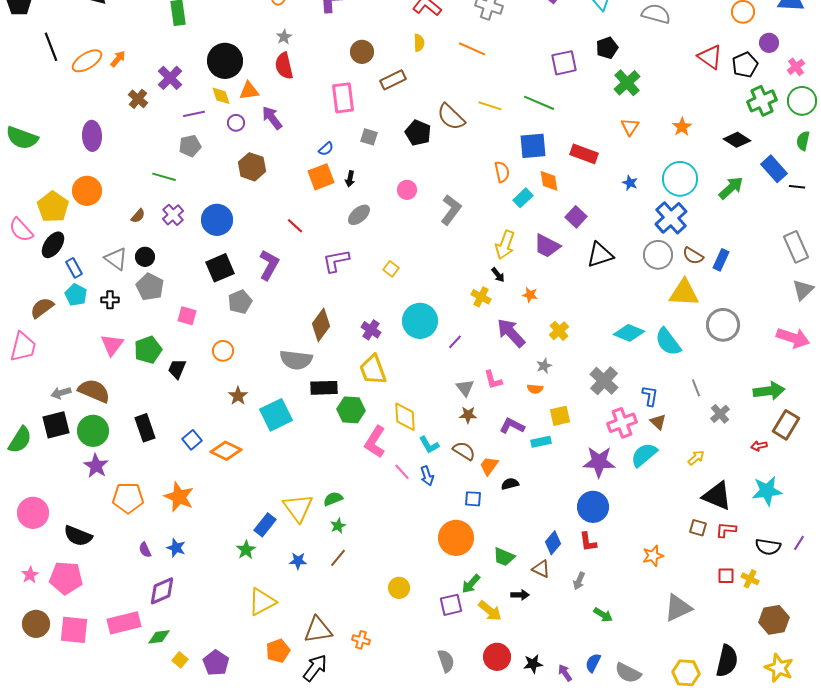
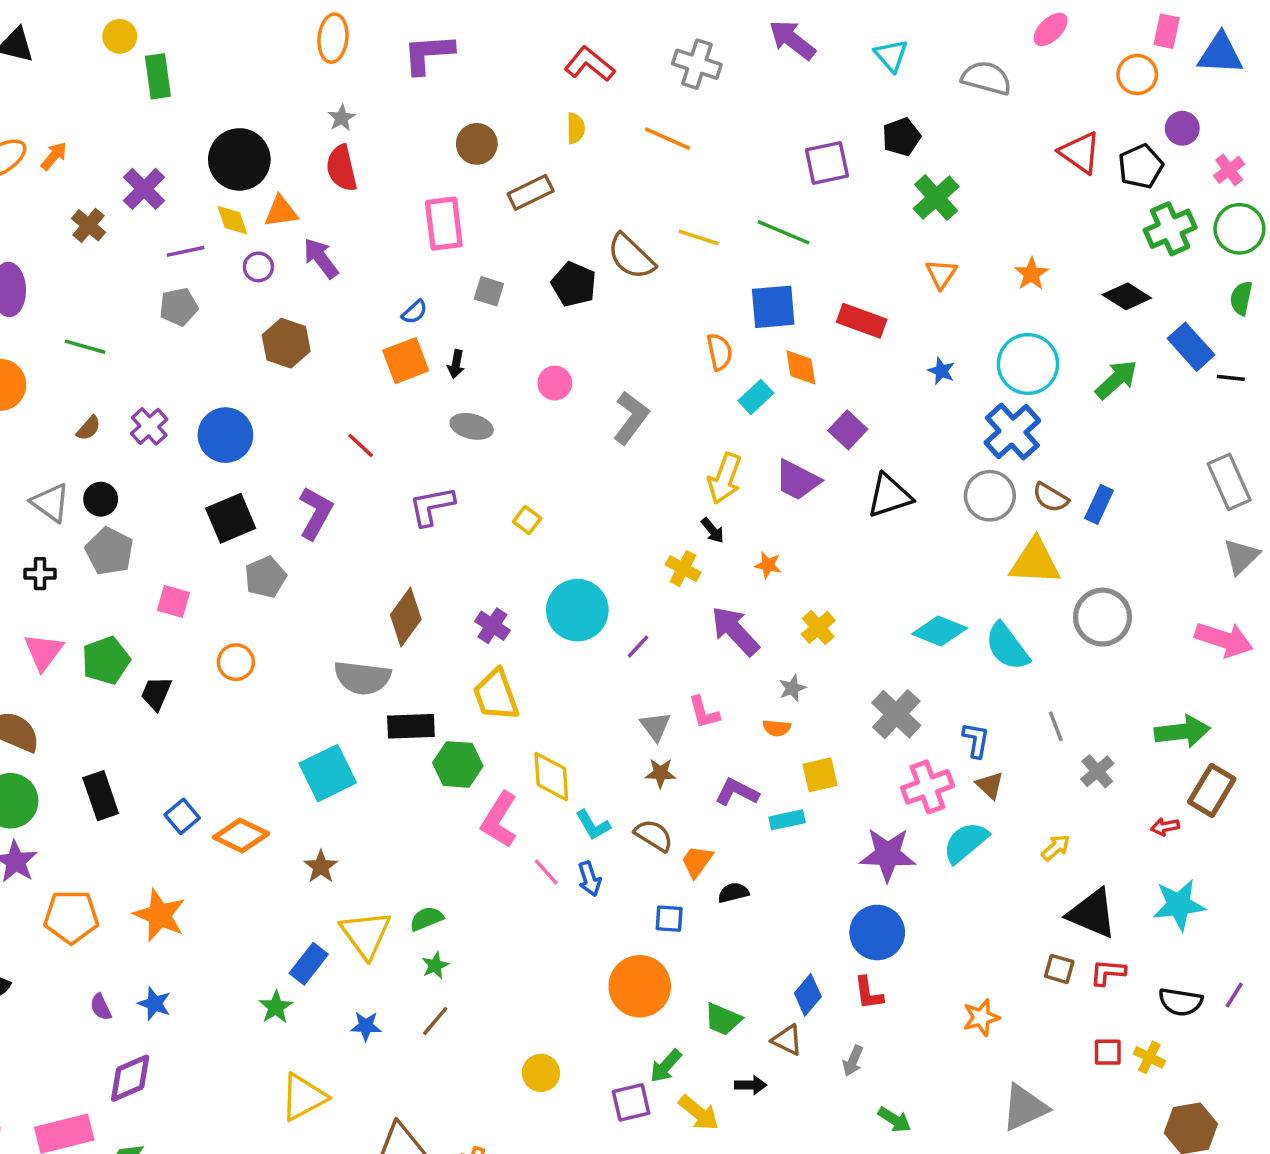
green line: (164, 177) -> (85, 347), moved
gray ellipse: (359, 215) -> (472, 426), turned 55
brown star: (238, 396) -> (321, 867), moved

